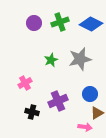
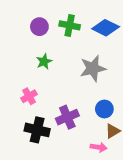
green cross: (60, 22) -> (70, 25), turned 30
green star: (51, 60) -> (44, 61), moved
black cross: (32, 112) -> (37, 130), size x1.5

